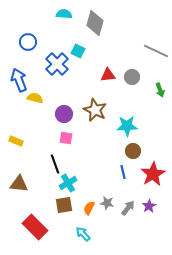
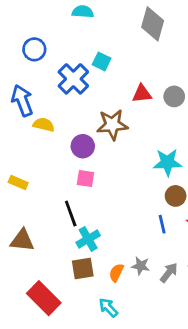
gray diamond: (95, 23) -> (153, 24), moved
brown star: (95, 110) -> (112, 125), moved, turned -30

